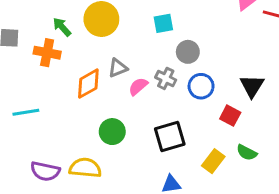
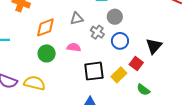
gray triangle: (118, 68) -> (77, 18), moved
pink semicircle: (138, 86) -> (74, 47), moved, turned 40
green circle: (112, 132) -> (47, 53), moved
yellow rectangle: (213, 161) -> (119, 75), moved

